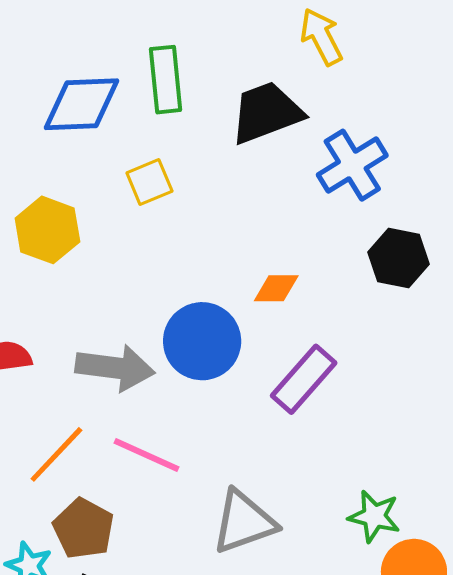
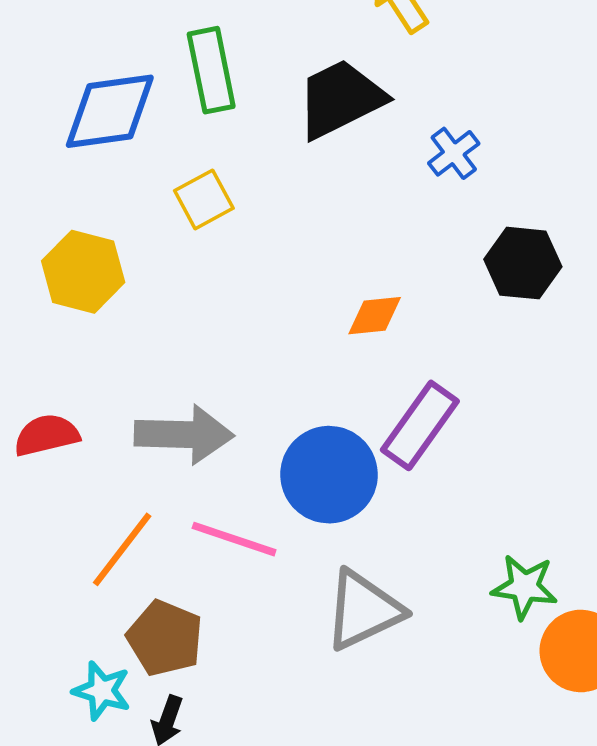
blue cross: (352, 165) -> (454, 153), size x0.6
blue circle: (202, 341) -> (329, 475), moved

